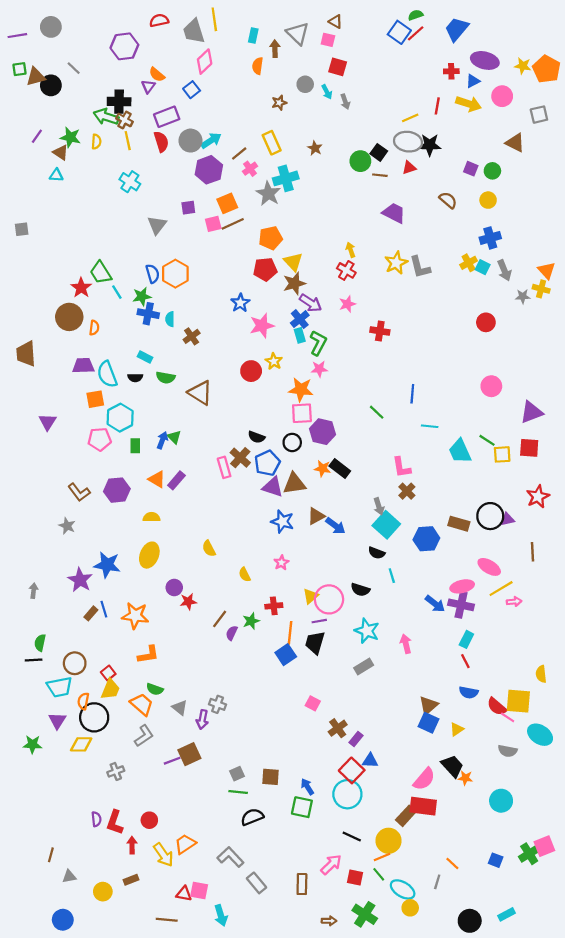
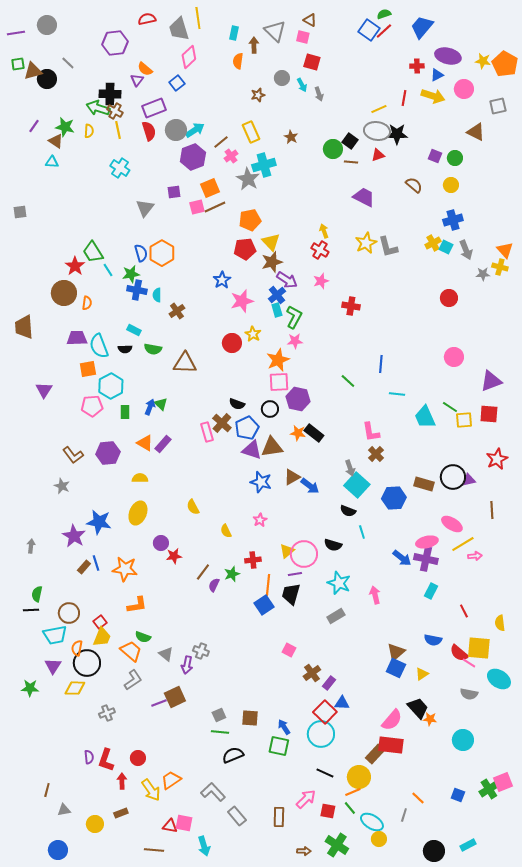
orange star: (301, 389) -> (278, 360), turned -30
brown triangle: (200, 393) -> (185, 363), turned -30
red line: (465, 661) -> (464, 611), moved

